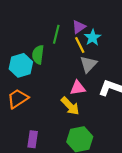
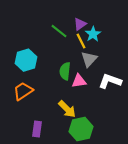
green line: (56, 34) -> (59, 31), turned -66
green semicircle: (38, 55) -> (65, 71), moved
yellow arrow: (70, 106) -> (67, 109), moved

